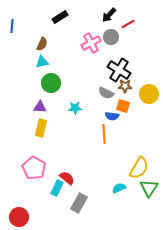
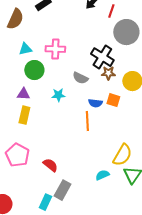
red line: (128, 24) -> (111, 11), turned -40
gray circle: (111, 37) -> (126, 32), moved, size x1.6
pink cross: (91, 43) -> (55, 49), moved, turned 30
brown semicircle: (42, 44) -> (15, 19), moved, size x1.5
gray semicircle: (106, 93) -> (80, 78), moved
orange square: (123, 106) -> (113, 100), moved
cyan rectangle: (57, 188) -> (45, 202), moved

